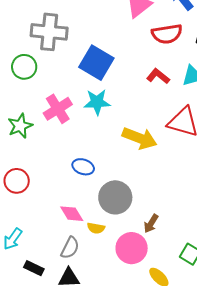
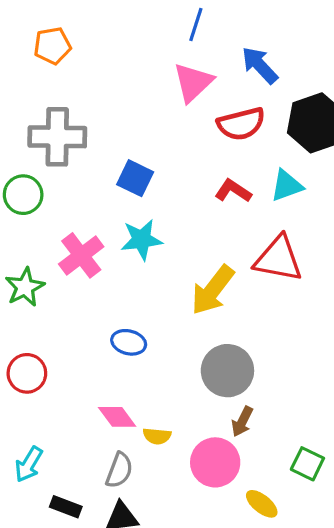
blue square: (96, 63) -> (135, 178), size x0.7
yellow arrow: (140, 138) -> (213, 290), turned 112
gray circle: (115, 197) -> (227, 371), moved

